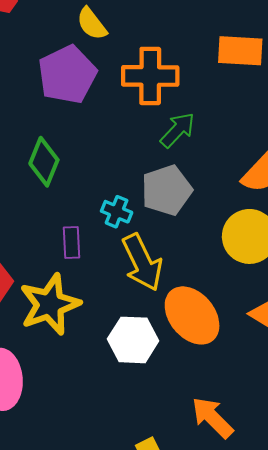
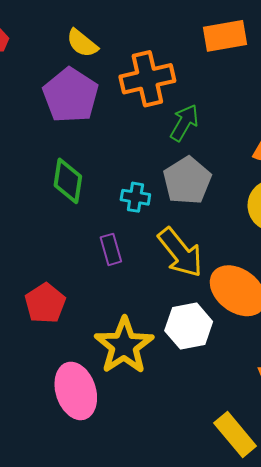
cyan cross: (117, 212) -> (135, 197), moved
yellow star: (50, 304) -> (124, 346), moved

